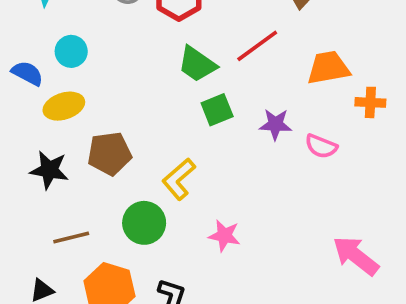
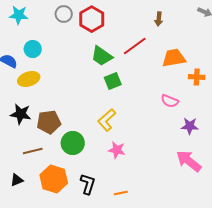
purple star: (275, 124) -> (190, 126), moved
brown pentagon: (109, 154) -> (49, 122), moved
yellow L-shape: (179, 179) -> (107, 120), moved

